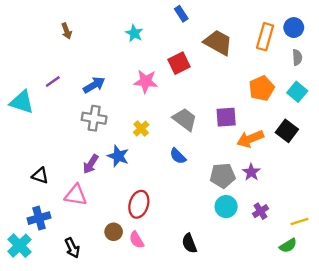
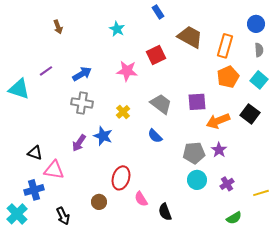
orange rectangle: (265, 37) -> (225, 46), moved
pink triangle: (76, 195) -> (54, 170), moved
pink semicircle: (137, 240) -> (141, 199), moved
green semicircle: (288, 246) -> (234, 218), moved

